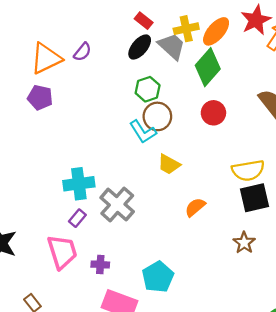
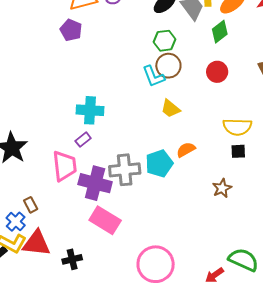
green diamond: (208, 67) -> (220, 32), size x0.7
black square: (254, 198) -> (238, 151), size x0.6
gray cross: (117, 205) -> (125, 170), moved, turned 32
purple cross: (100, 265) -> (95, 183), size x2.0
cyan pentagon: (158, 277) -> (159, 163), moved

